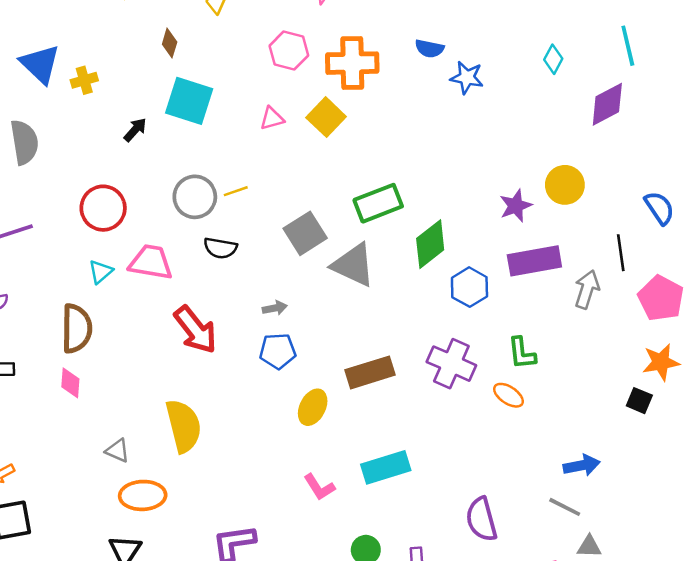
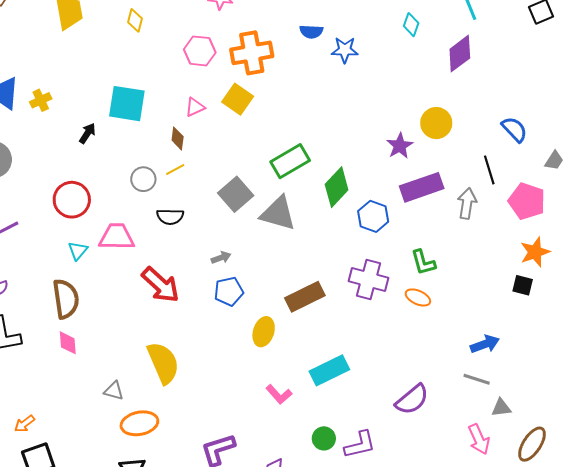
brown diamond: (170, 43) -> (178, 138), moved
gray circle: (195, 197) -> (143, 179), size x0.7
purple semicircle: (481, 519) -> (412, 400), turned -105

